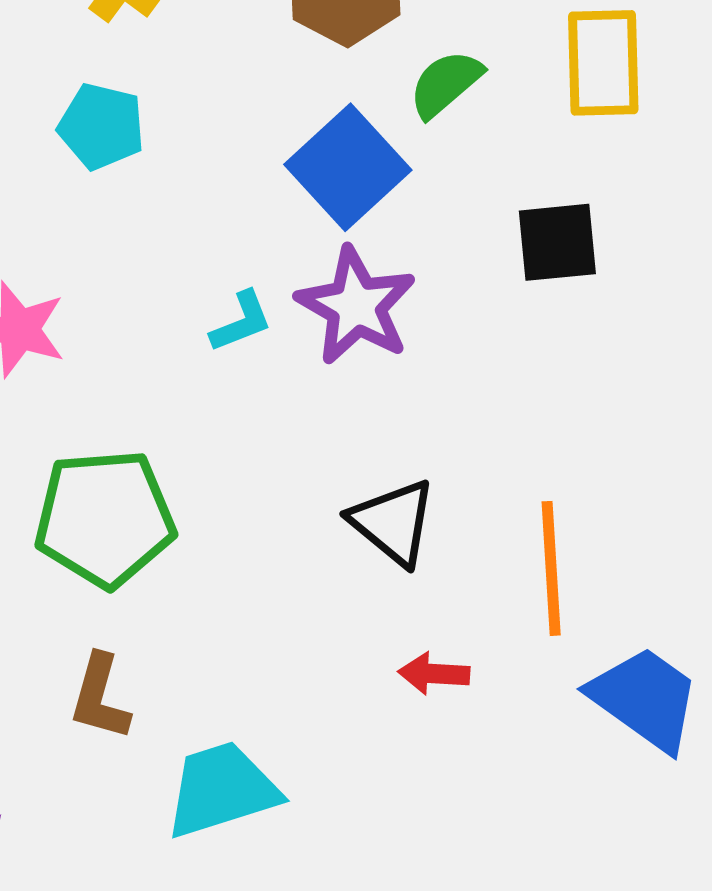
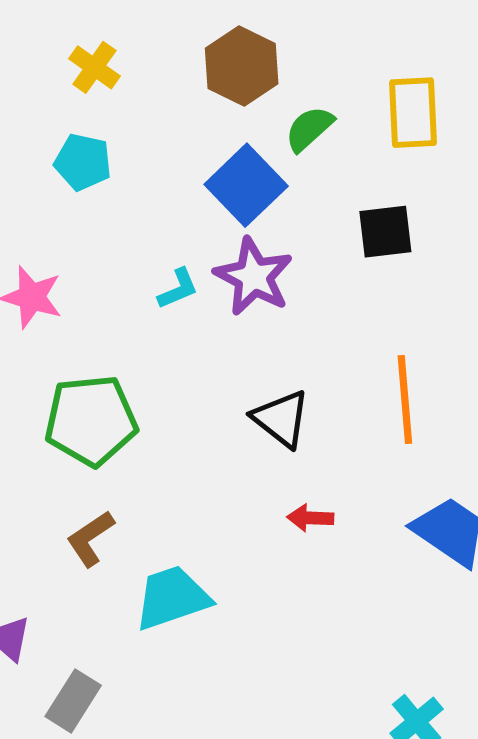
orange line: (551, 568) -> (405, 399), moved
brown L-shape: (100, 697) -> (90, 539), turned 42

